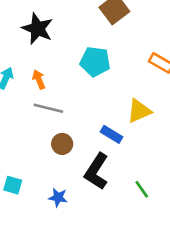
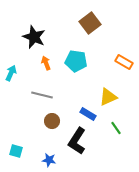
orange arrow: (39, 79) -> (46, 63), moved
green line: (142, 189) -> (116, 128), moved

